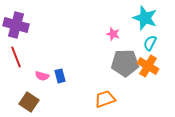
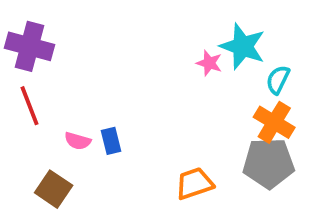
cyan star: (145, 18) -> (243, 46), moved
gray pentagon: (125, 63) -> (269, 163), moved

